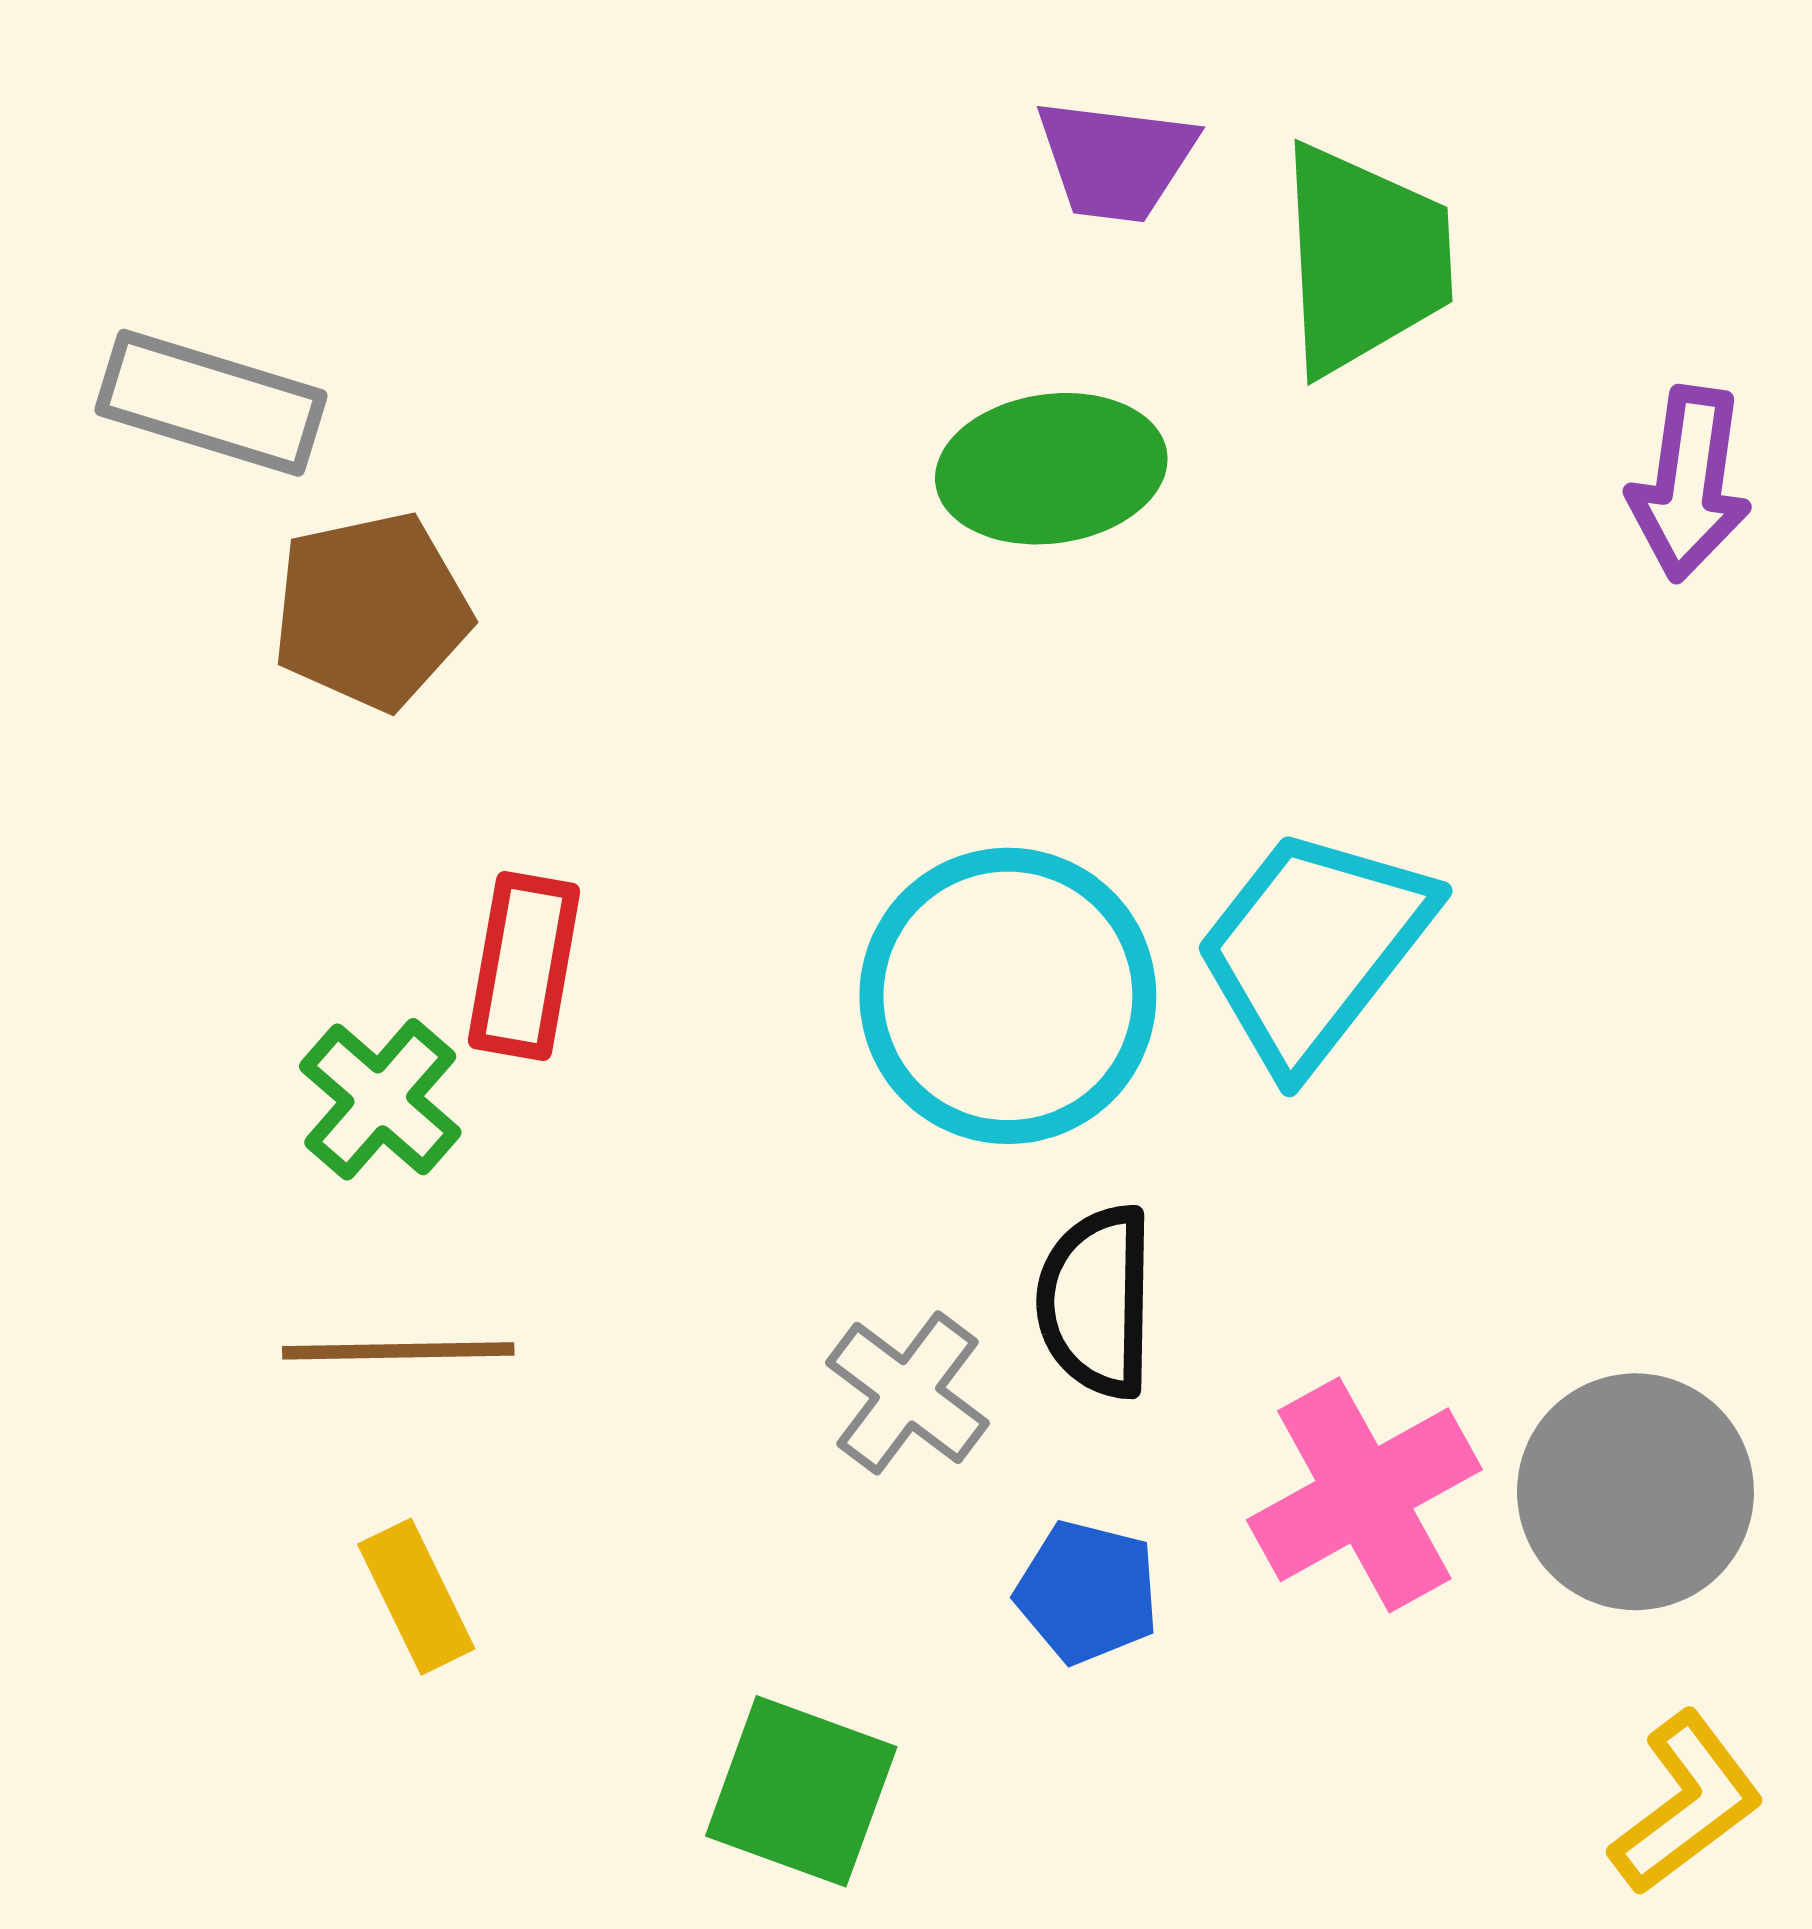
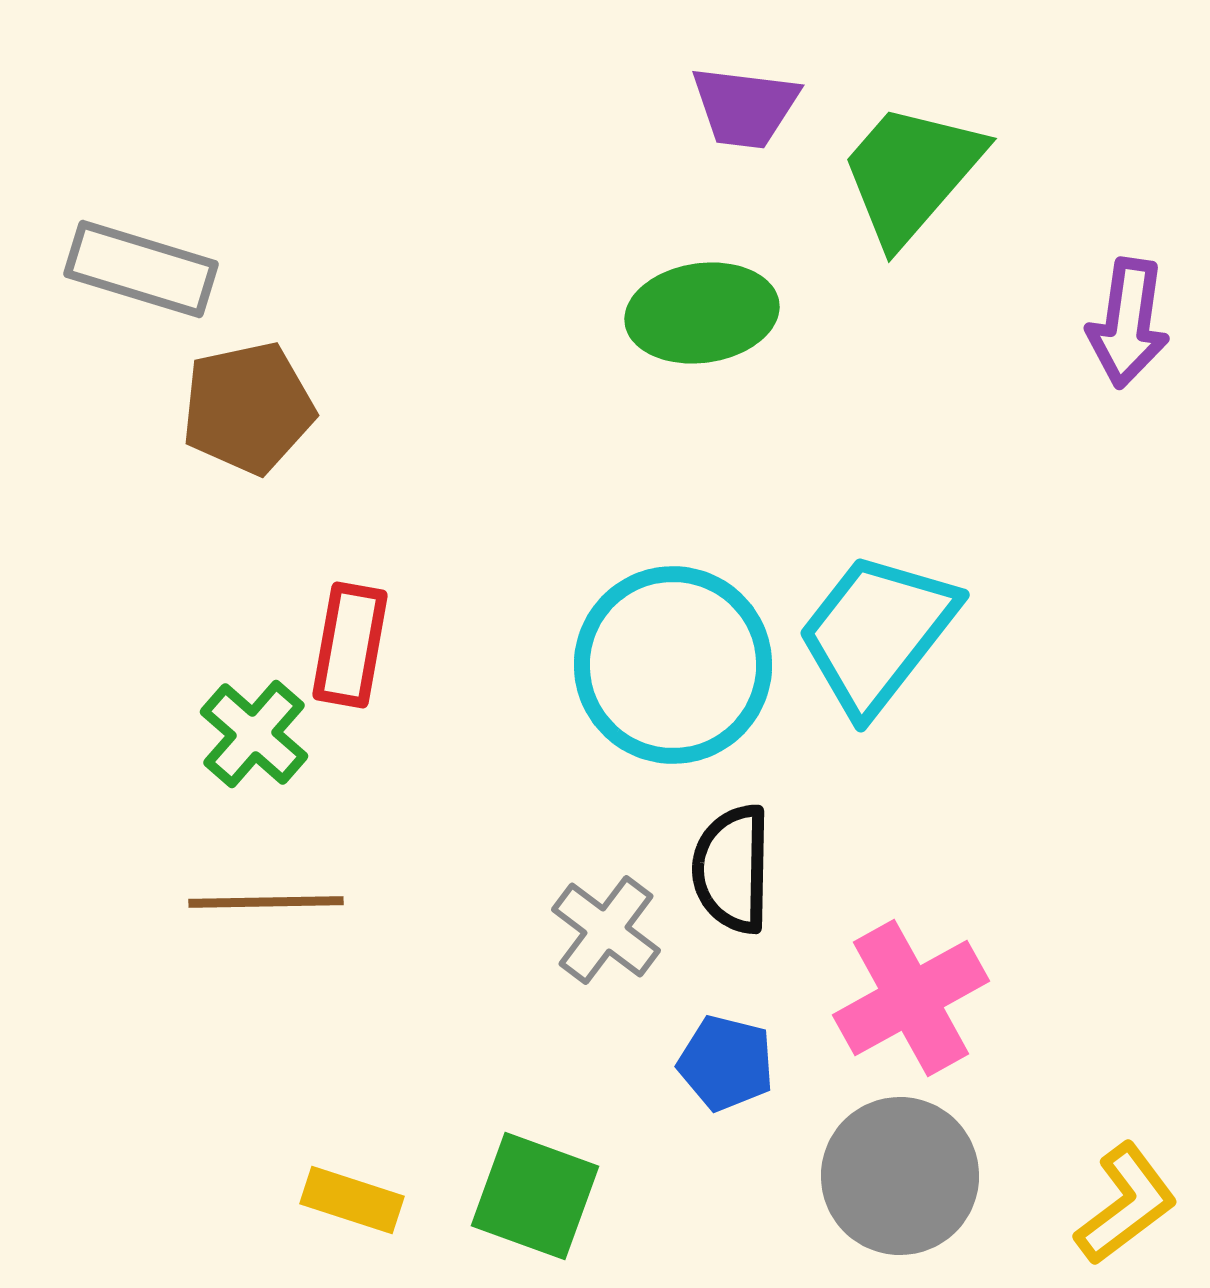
green trapezoid: (1364, 259) -> (911, 173), turned -136
gray circle: (1635, 1492) -> (900, 1176), moved
yellow rectangle: (416, 1597) -> (352, 1200), moved, turned -46

